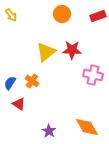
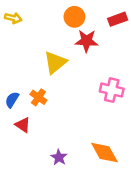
yellow arrow: (11, 15) -> (13, 18), turned -40
red star: (72, 50) -> (86, 41), moved

